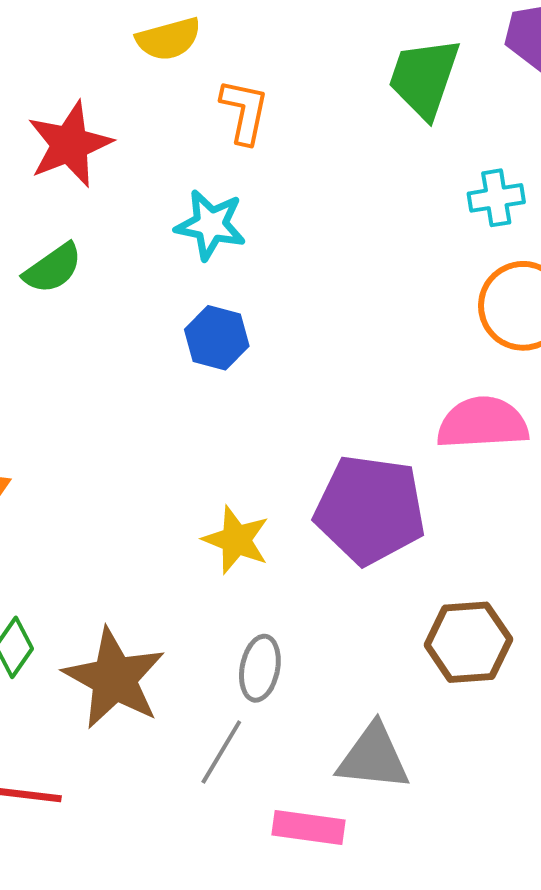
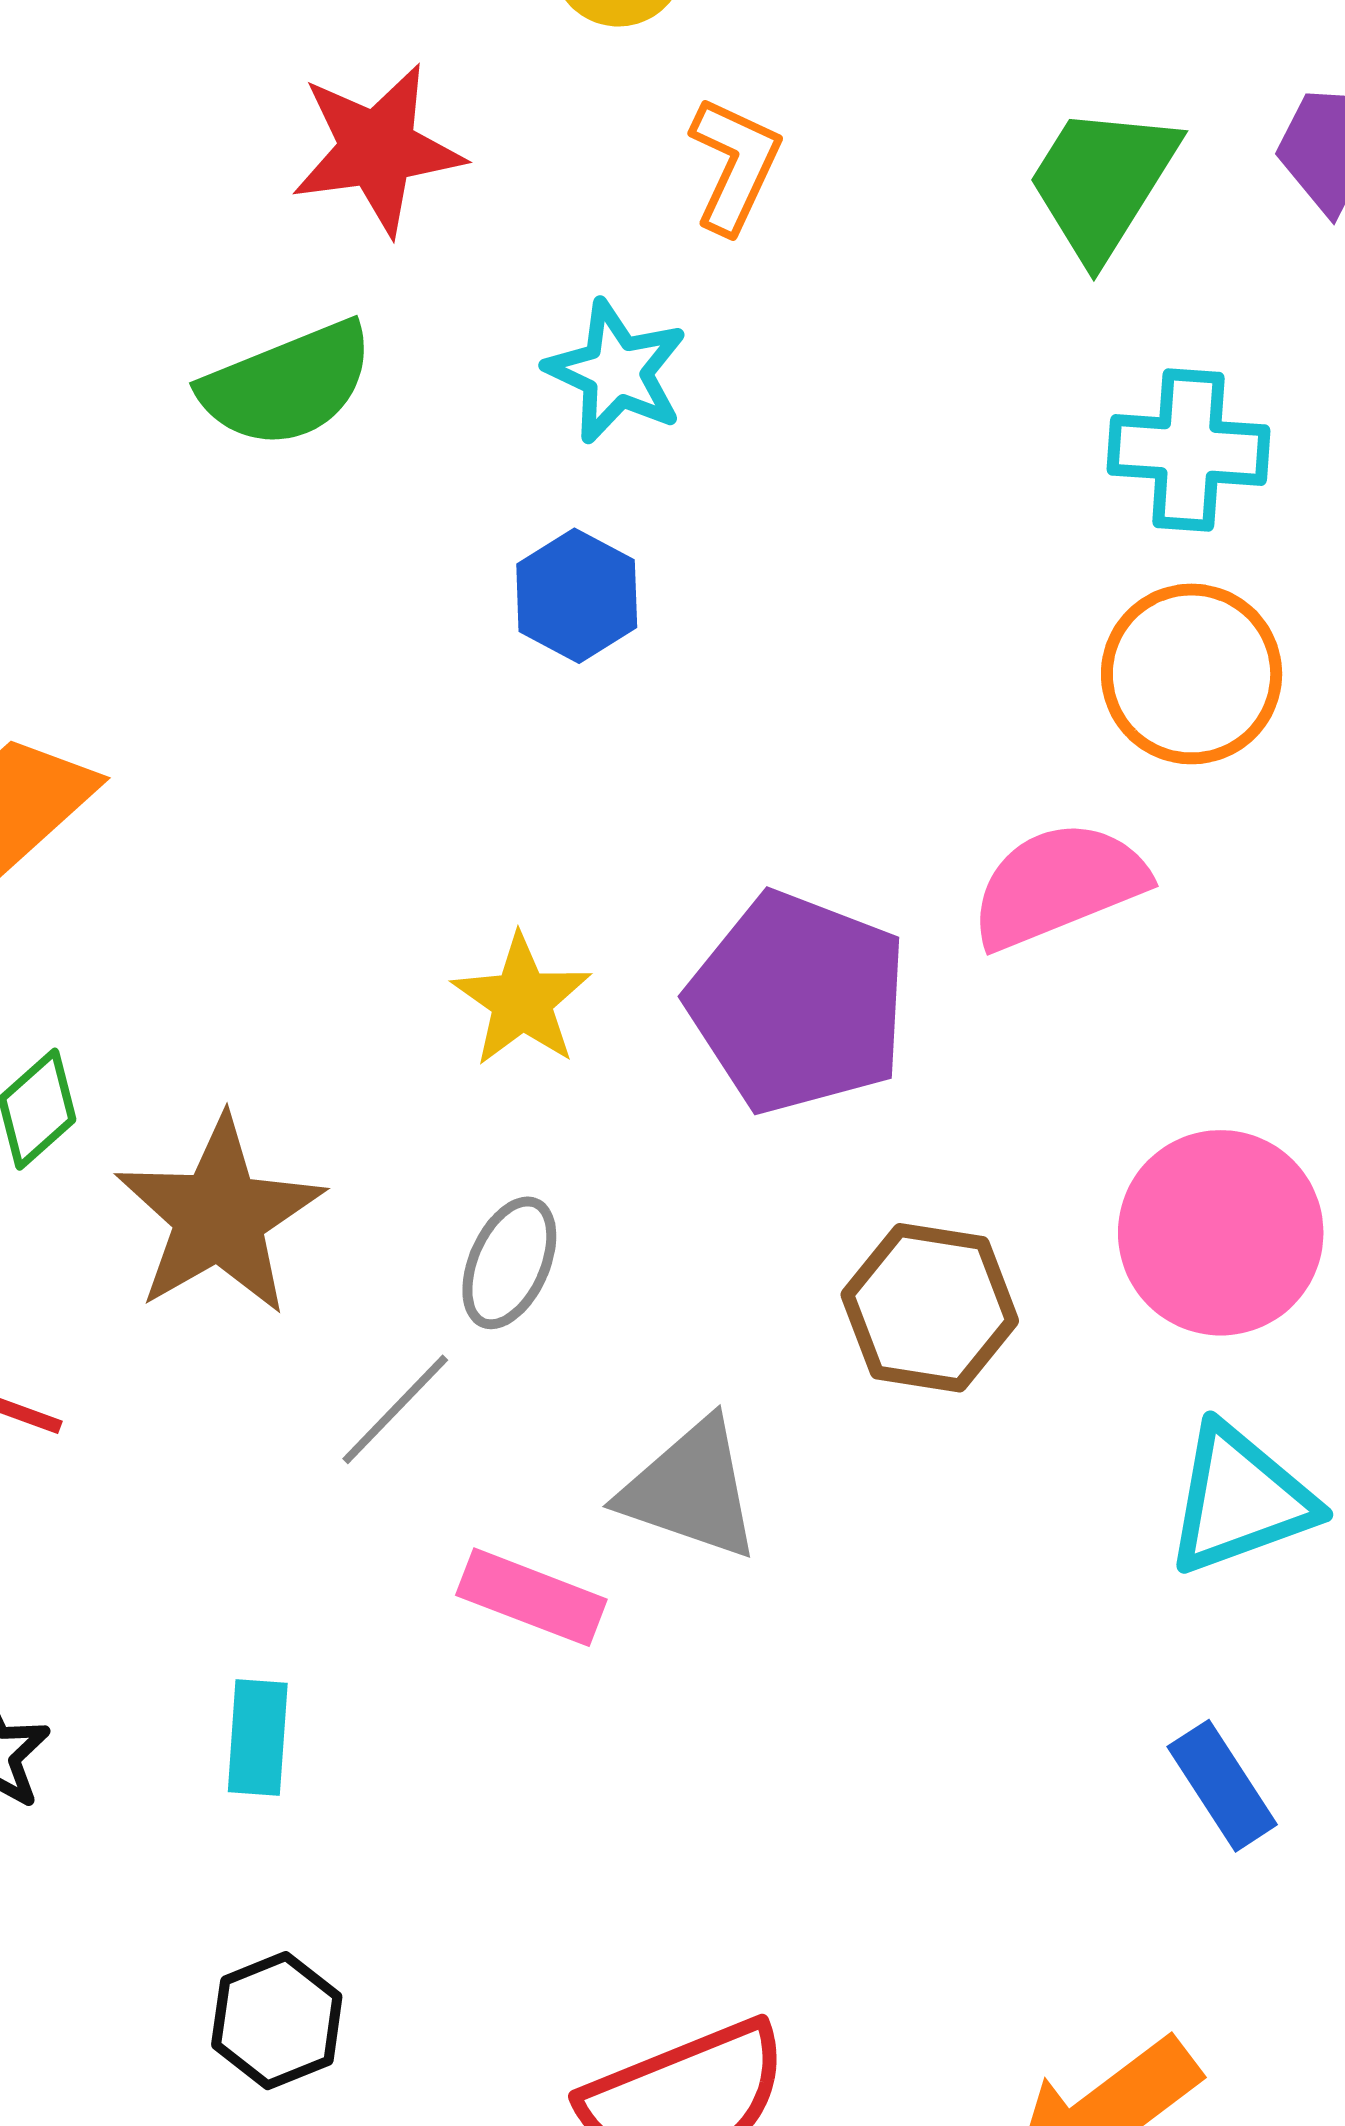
cyan cross: (496, 198) -> (1188, 450), size x1.4
green semicircle: (53, 268) -> (287, 384), size x1.4
pink semicircle: (483, 423) -> (1058, 885), turned -32

